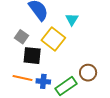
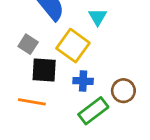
blue cross: (43, 81) -> (83, 81), moved

